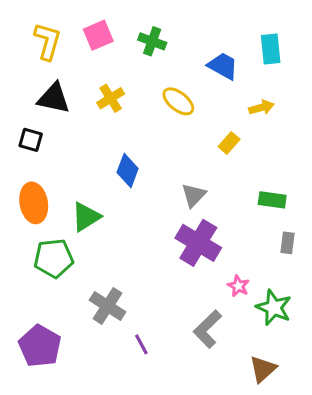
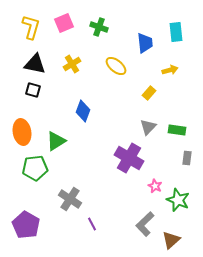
blue trapezoid: (223, 66) -> (145, 43), turned 55
black square: (31, 140) -> (33, 90), moved
gray triangle: (194, 195) -> (148, 127), moved
gray L-shape: (208, 329) -> (145, 224), moved

